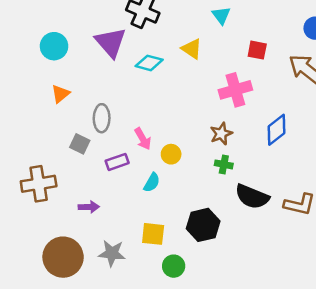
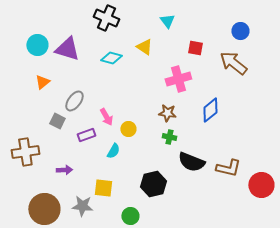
purple triangle: (111, 42) -> (67, 49), moved, turned -32
gray ellipse: (102, 118) -> (74, 101), turned 35
brown star: (221, 134) -> (167, 113), turned 30
yellow square: (153, 234) -> (103, 188), moved

